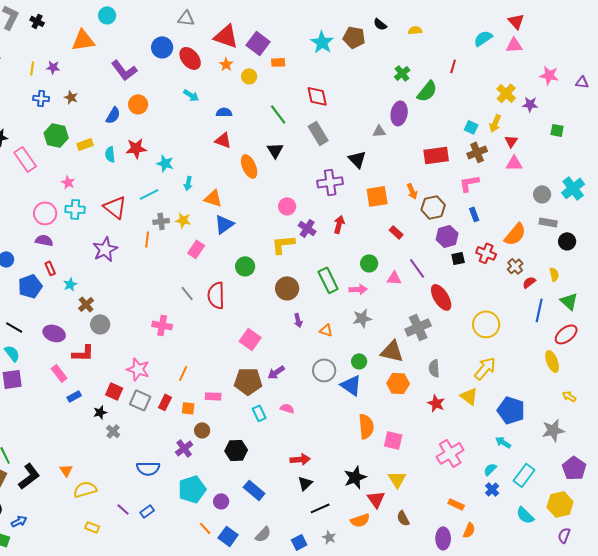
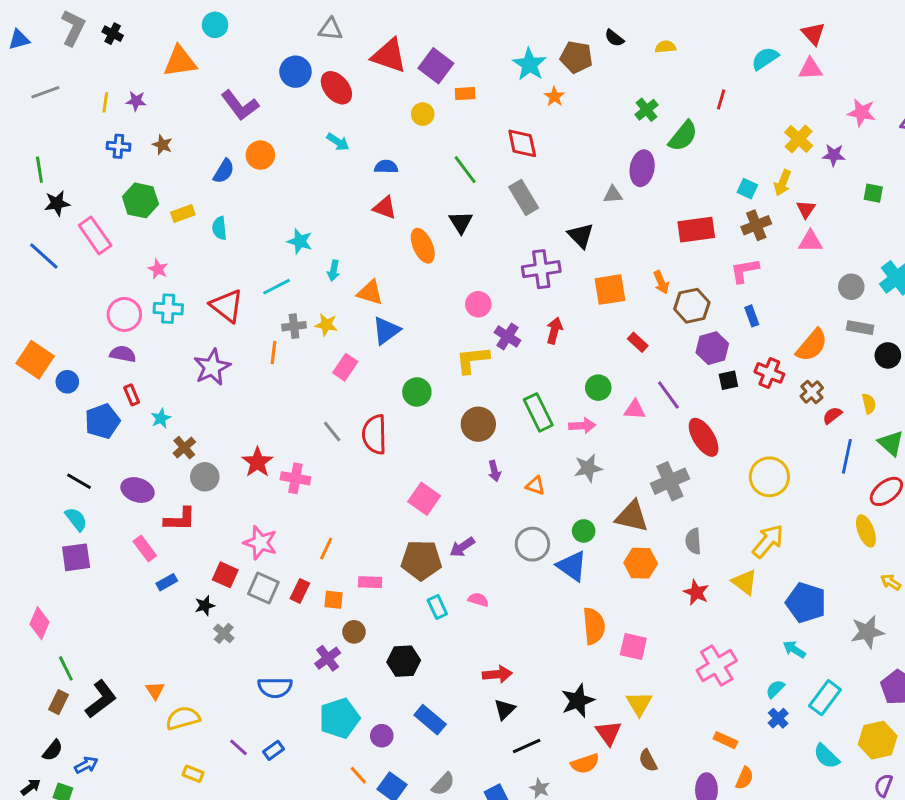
orange star: (226, 64) -> (554, 97), moved
red star: (136, 148) -> (257, 462), moved, turned -30

